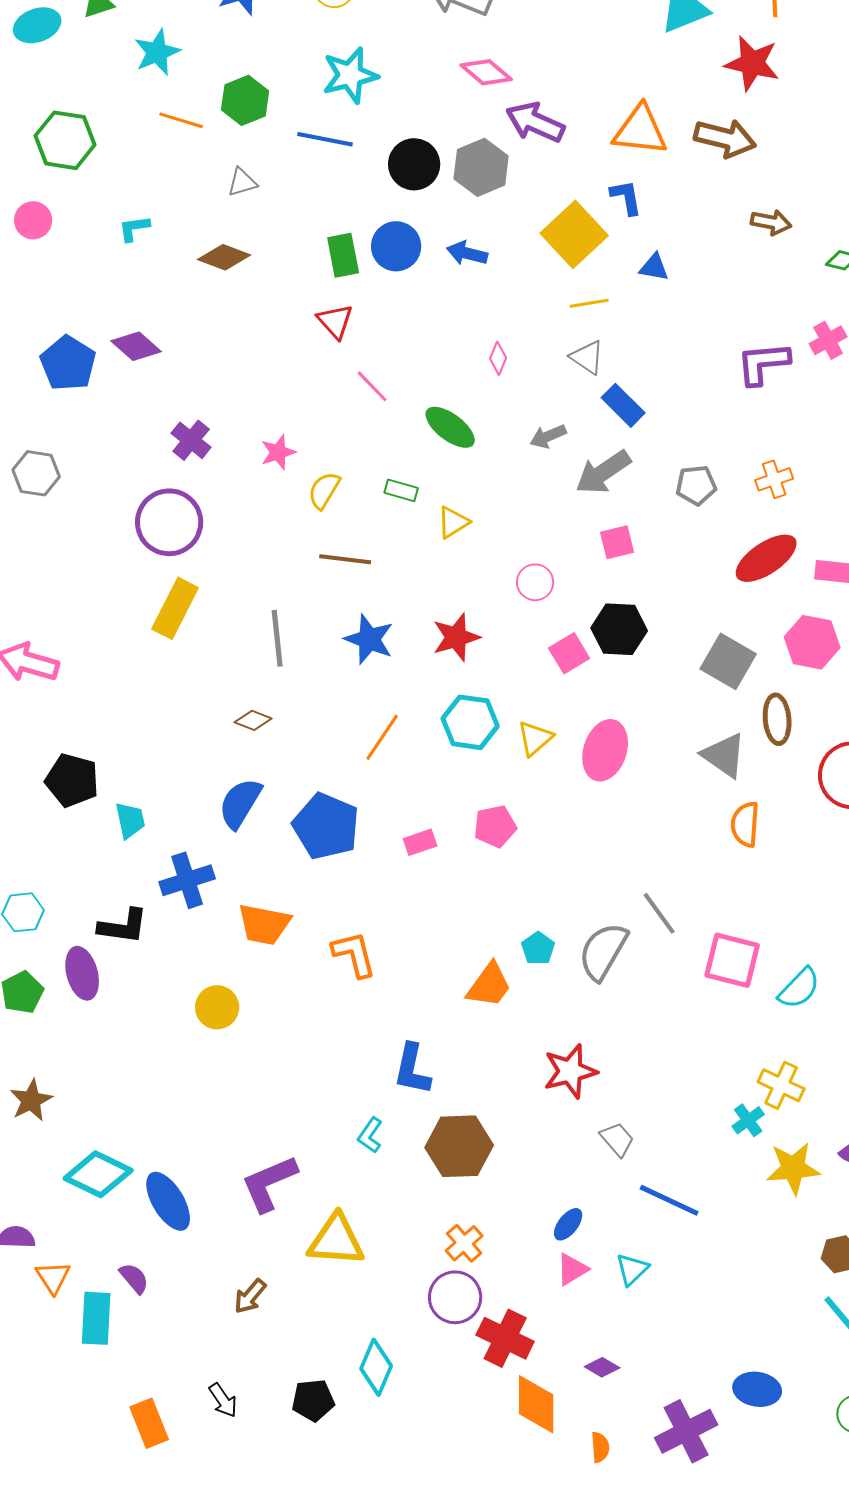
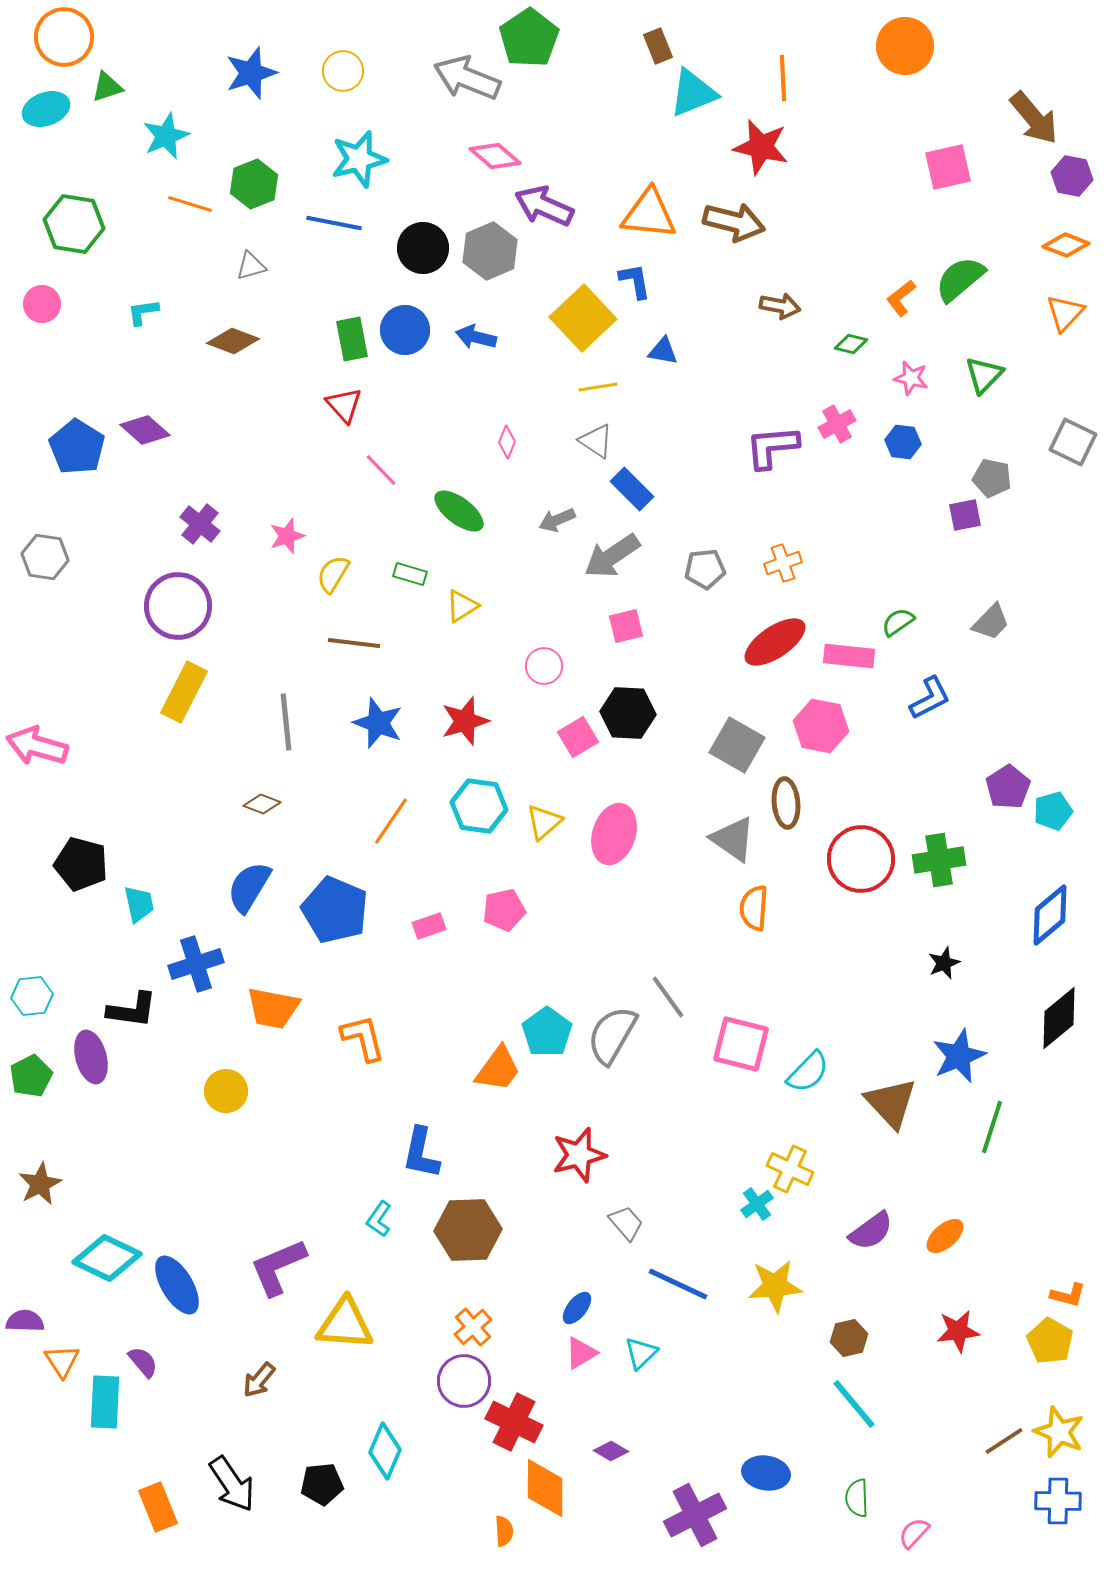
cyan pentagon: (538, 948) -> (547, 1032), size x1.5
yellow star: (793, 1168) -> (775, 1286), moved
black arrow: (223, 1400) -> (232, 1484), size x1.6
orange semicircle: (600, 1447) -> (504, 1531), moved

